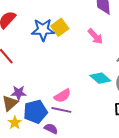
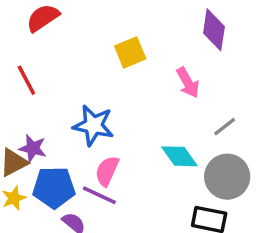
blue star: (43, 30) -> (93, 125), moved
pink semicircle: (62, 96) -> (107, 171), turned 132

